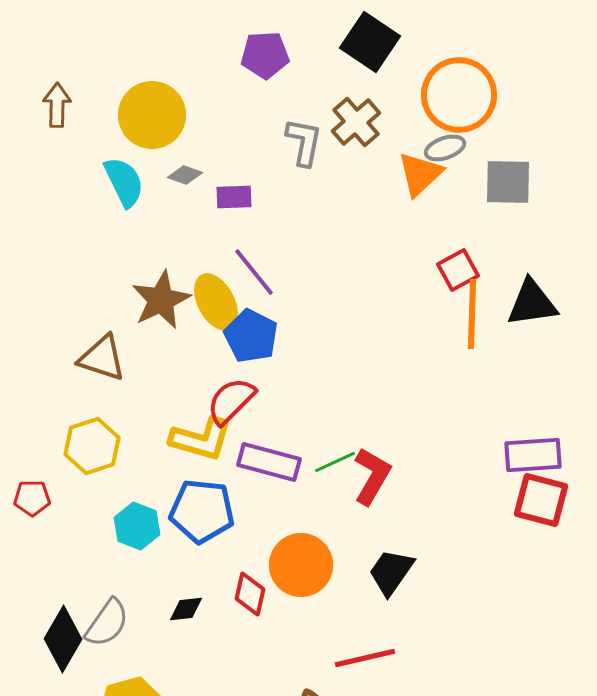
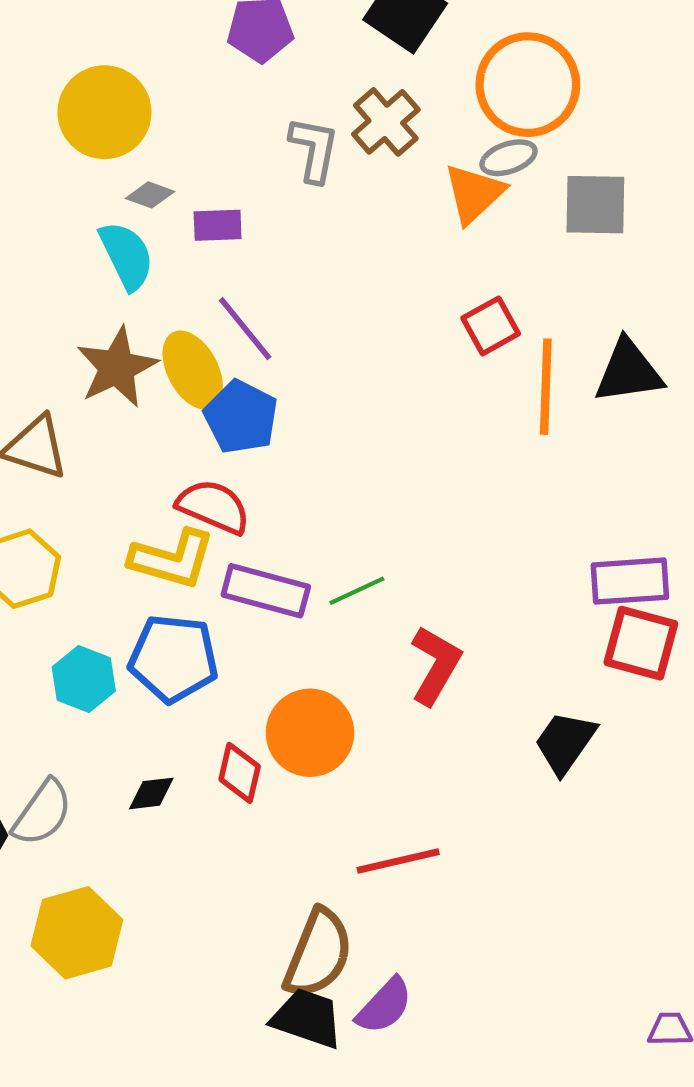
cyan semicircle: (124, 182) -> (127, 256), moved
red square: (458, 270) -> (491, 326), moved
red semicircle: (231, 401) -> (213, 507), turned 68
red L-shape: (372, 476) -> (435, 665), moved
black trapezoid: (391, 572) -> (565, 742), moved

